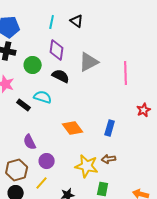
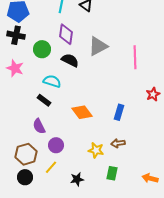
black rectangle: (24, 105) -> (44, 100), moved
yellow star: (87, 166) -> (96, 150), size x0.7

